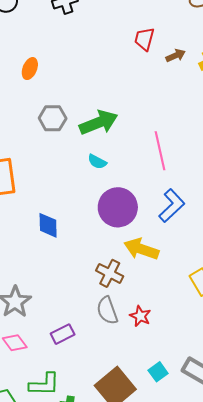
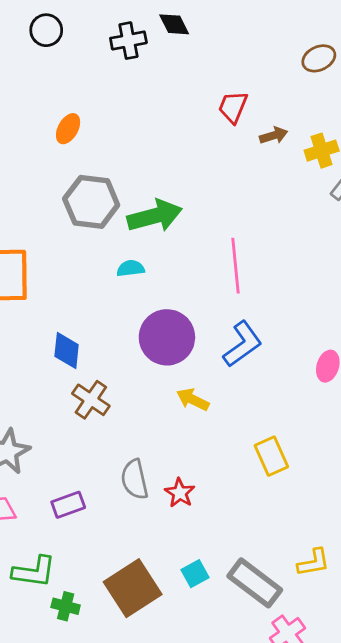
gray hexagon: (53, 118) -> (91, 202), size x1.4
cyan semicircle: (97, 162) -> (131, 268), moved, turned 138
yellow arrow: (141, 249) -> (193, 400), size x0.7
brown cross: (110, 273) -> (91, 400), moved

